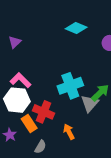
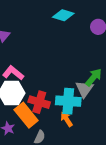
cyan cross: (70, 86) -> (68, 101), moved, turned 30
orange rectangle: (29, 123) -> (26, 115), size x1.4

